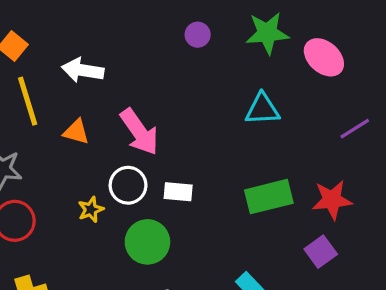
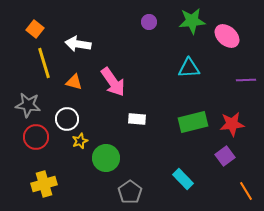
purple line: (355, 129) -> (246, 80), turned 30
white circle: (128, 185) -> (67, 119), moved
yellow star: (91, 210) -> (80, 141), moved
green circle: (147, 242) -> (106, 158), moved

